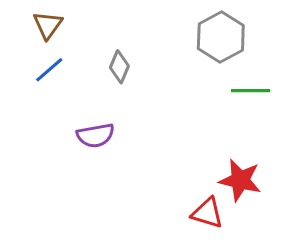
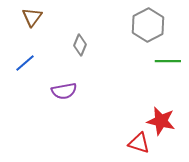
blue line: (49, 70) -> (25, 63), moved

